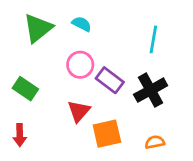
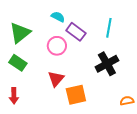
green triangle: (38, 28) -> (20, 33), moved
purple rectangle: (110, 80) -> (76, 32), moved
orange semicircle: (155, 142) -> (127, 101), moved

